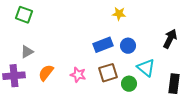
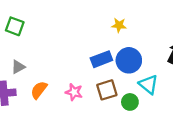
blue circle: (128, 46) -> (129, 60), size x1.5

